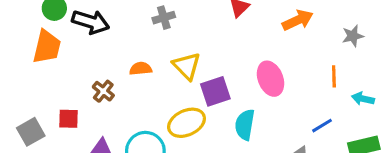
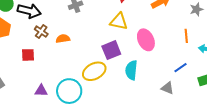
yellow triangle: (187, 66) -> (119, 21), moved, turned -30
brown cross: (103, 91) -> (41, 32), moved
red square: (69, 119) -> (28, 55), moved

